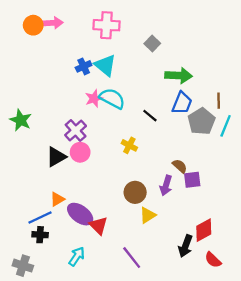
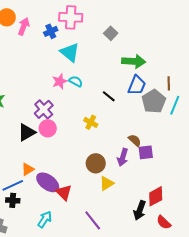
pink arrow: (53, 23) -> (24, 26), moved, turned -66
blue cross: (84, 66) -> (51, 31), moved
cyan semicircle: (112, 98) -> (76, 81), size x0.6

